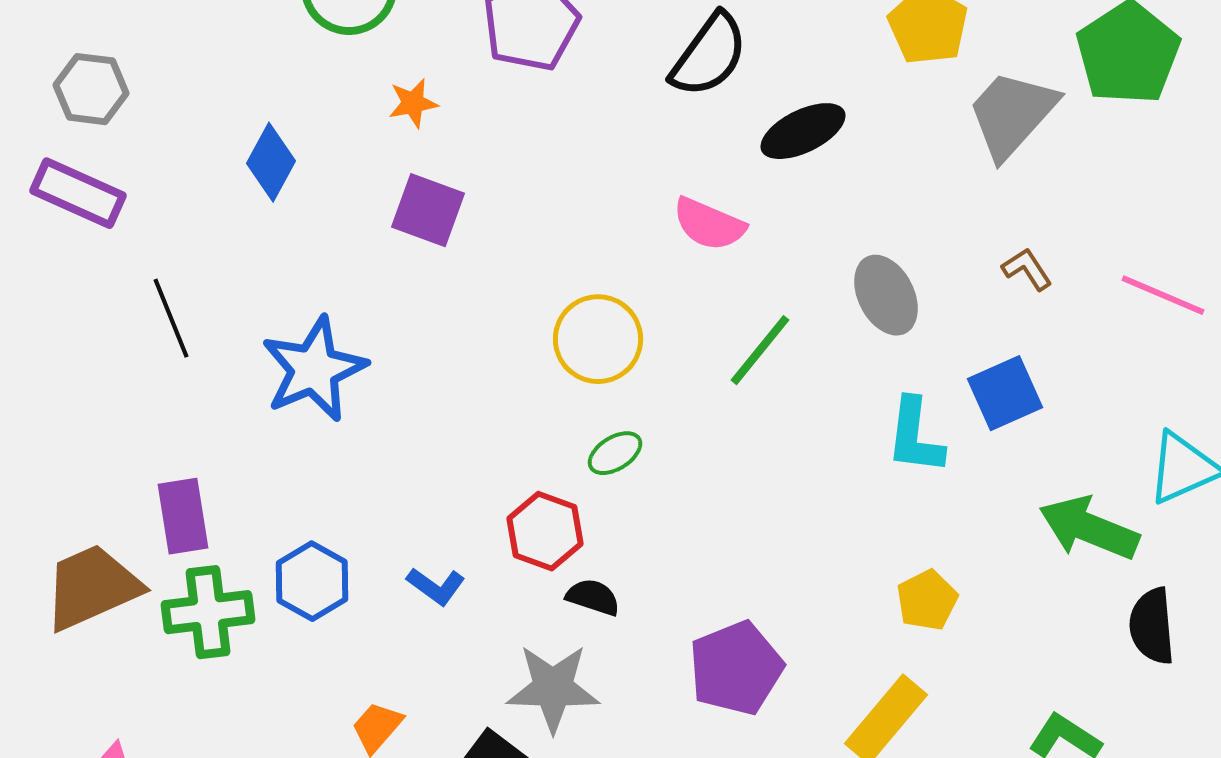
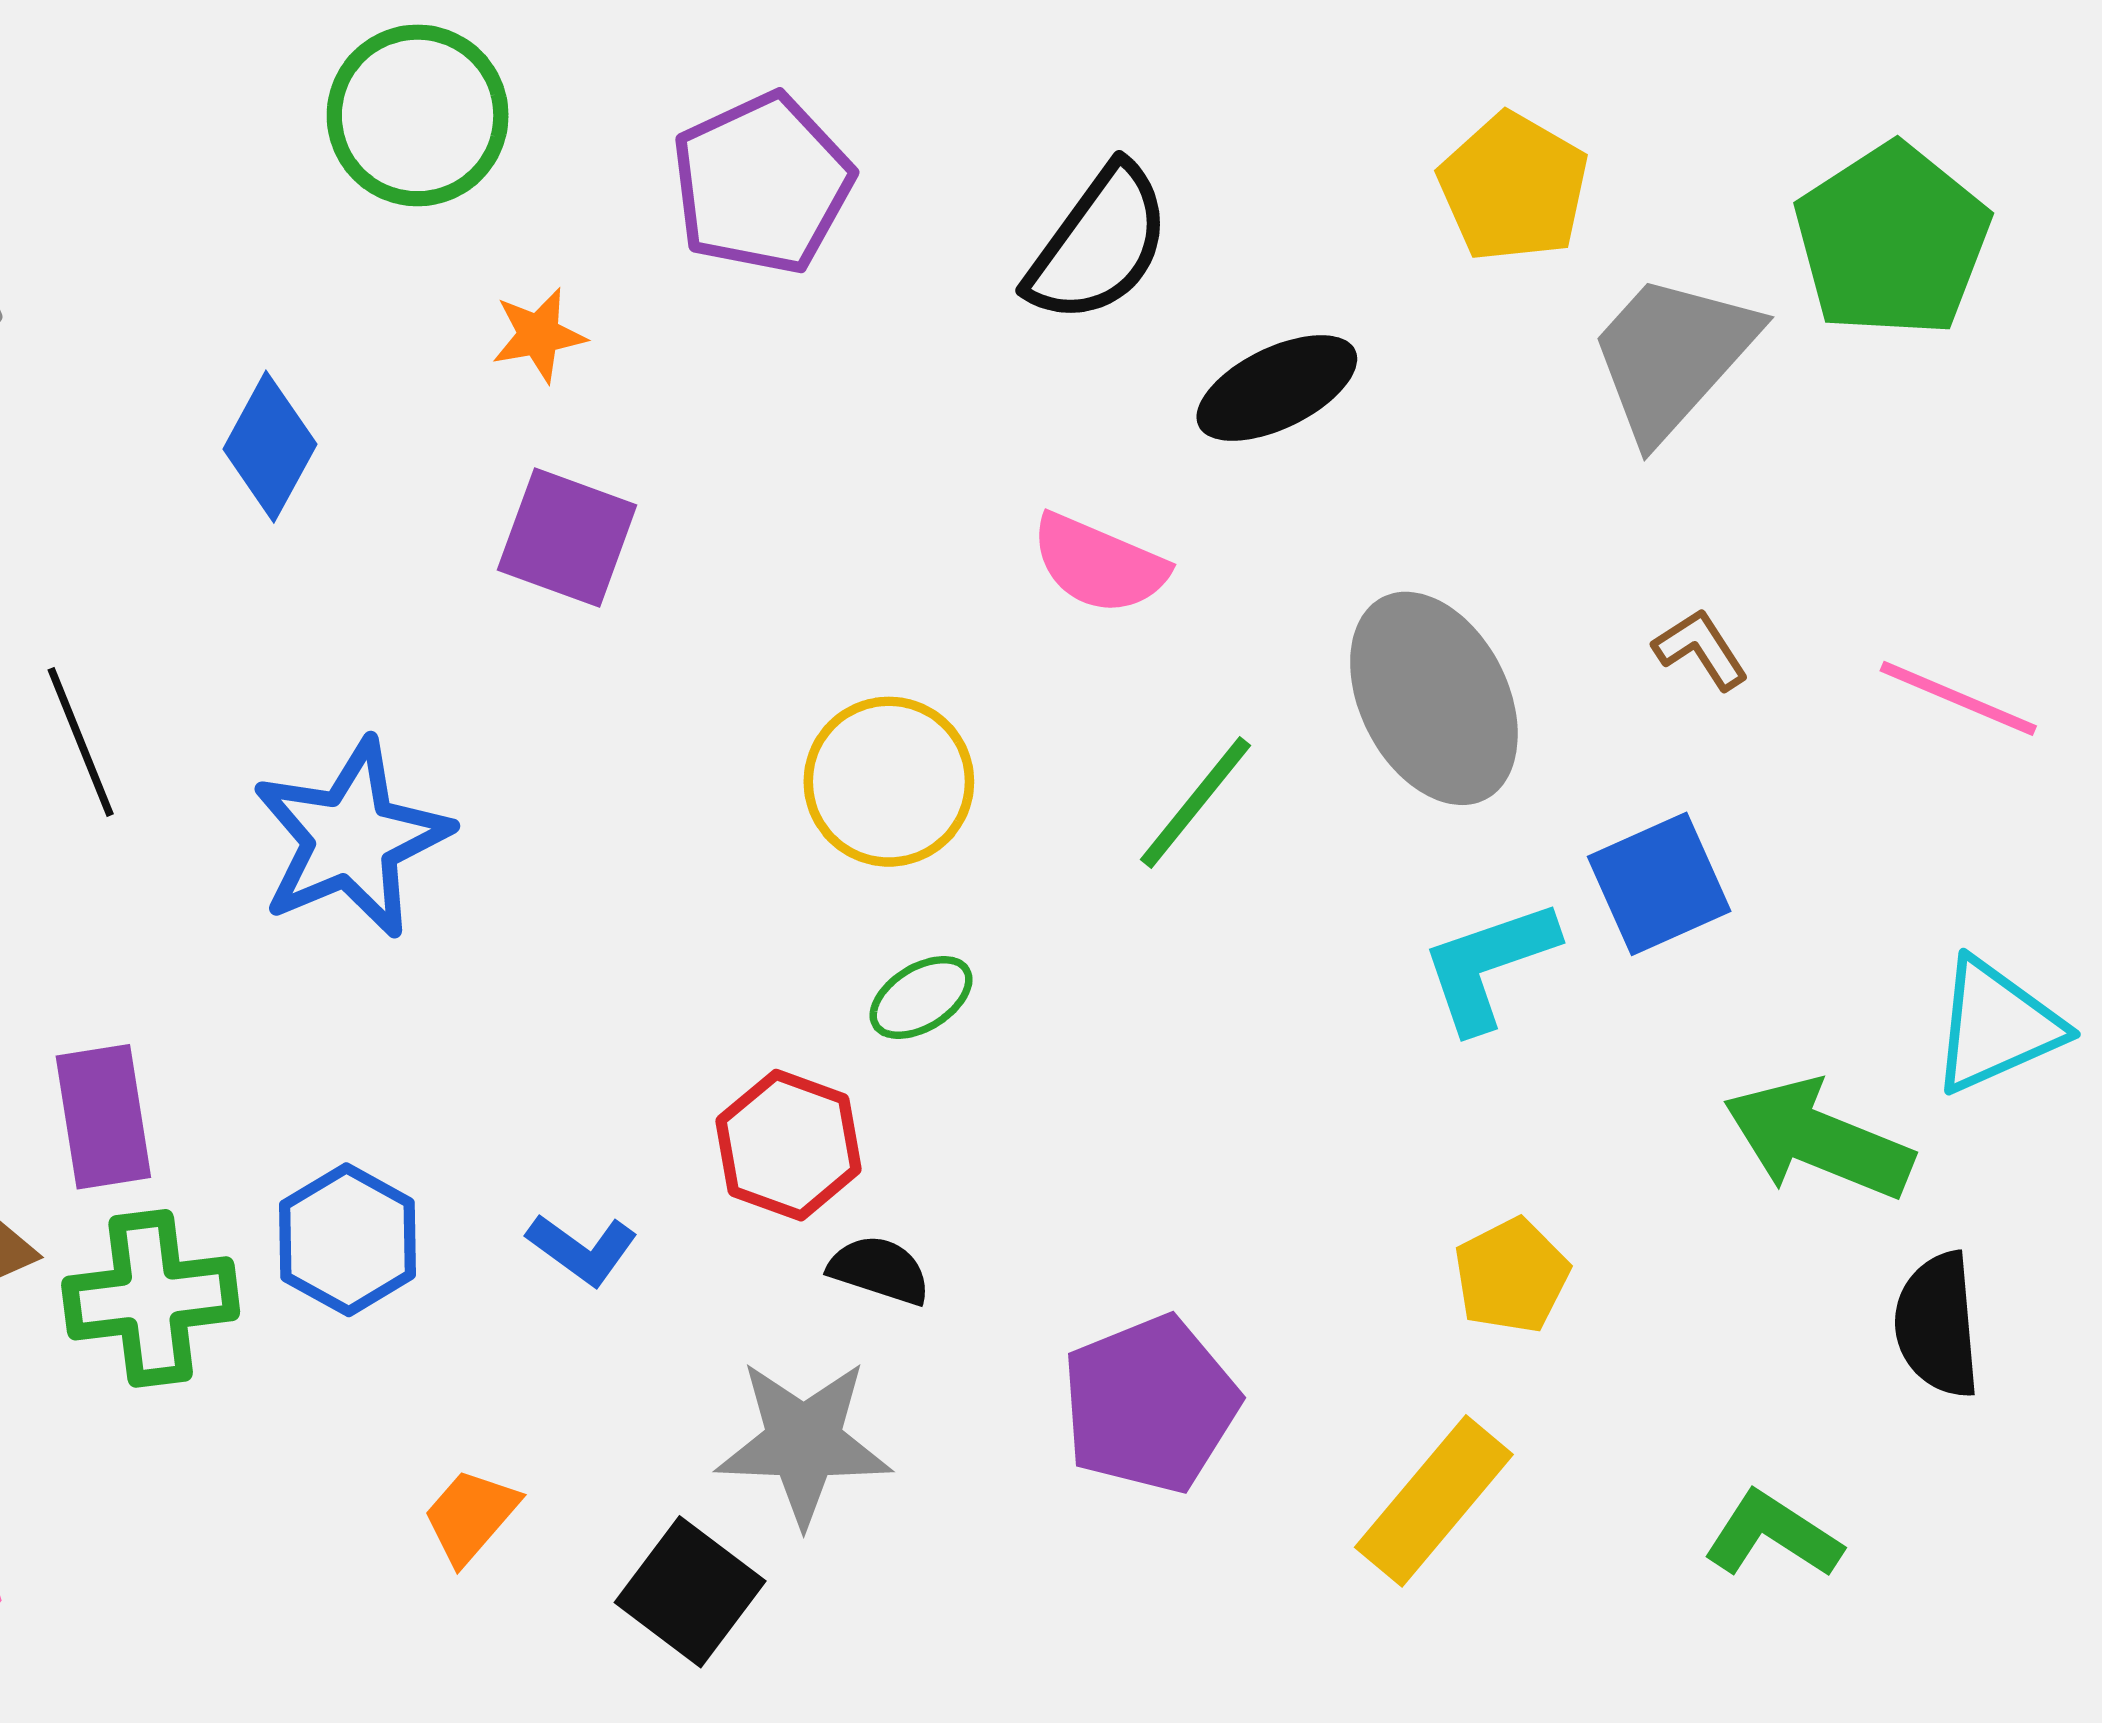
gray ellipse: (886, 295) -> (1434, 698), size x1.4
cyan L-shape: (915, 436) -> (1489, 965), turned 64

